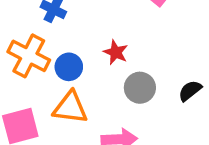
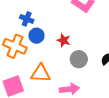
blue circle: (69, 67) -> (37, 36), moved

